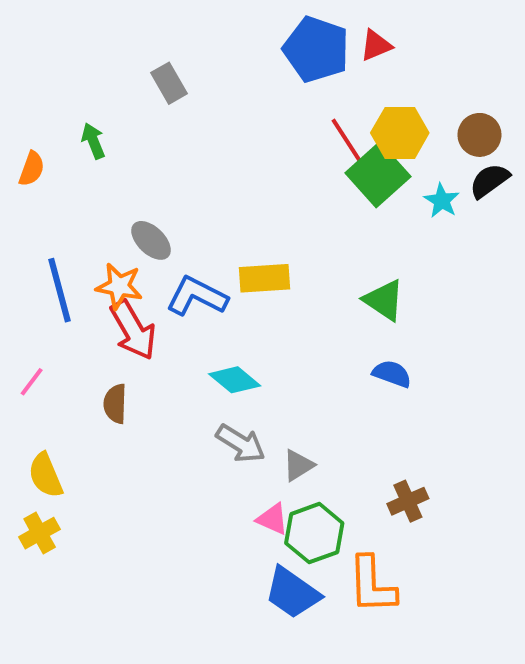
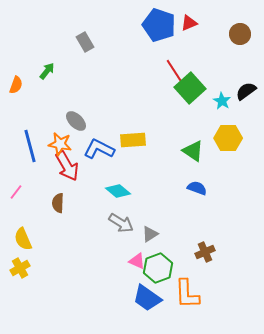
yellow hexagon: (400, 133) -> (228, 138), moved
brown circle: (479, 135) -> (240, 34), moved
green arrow: (93, 141) -> (47, 71), turned 60

